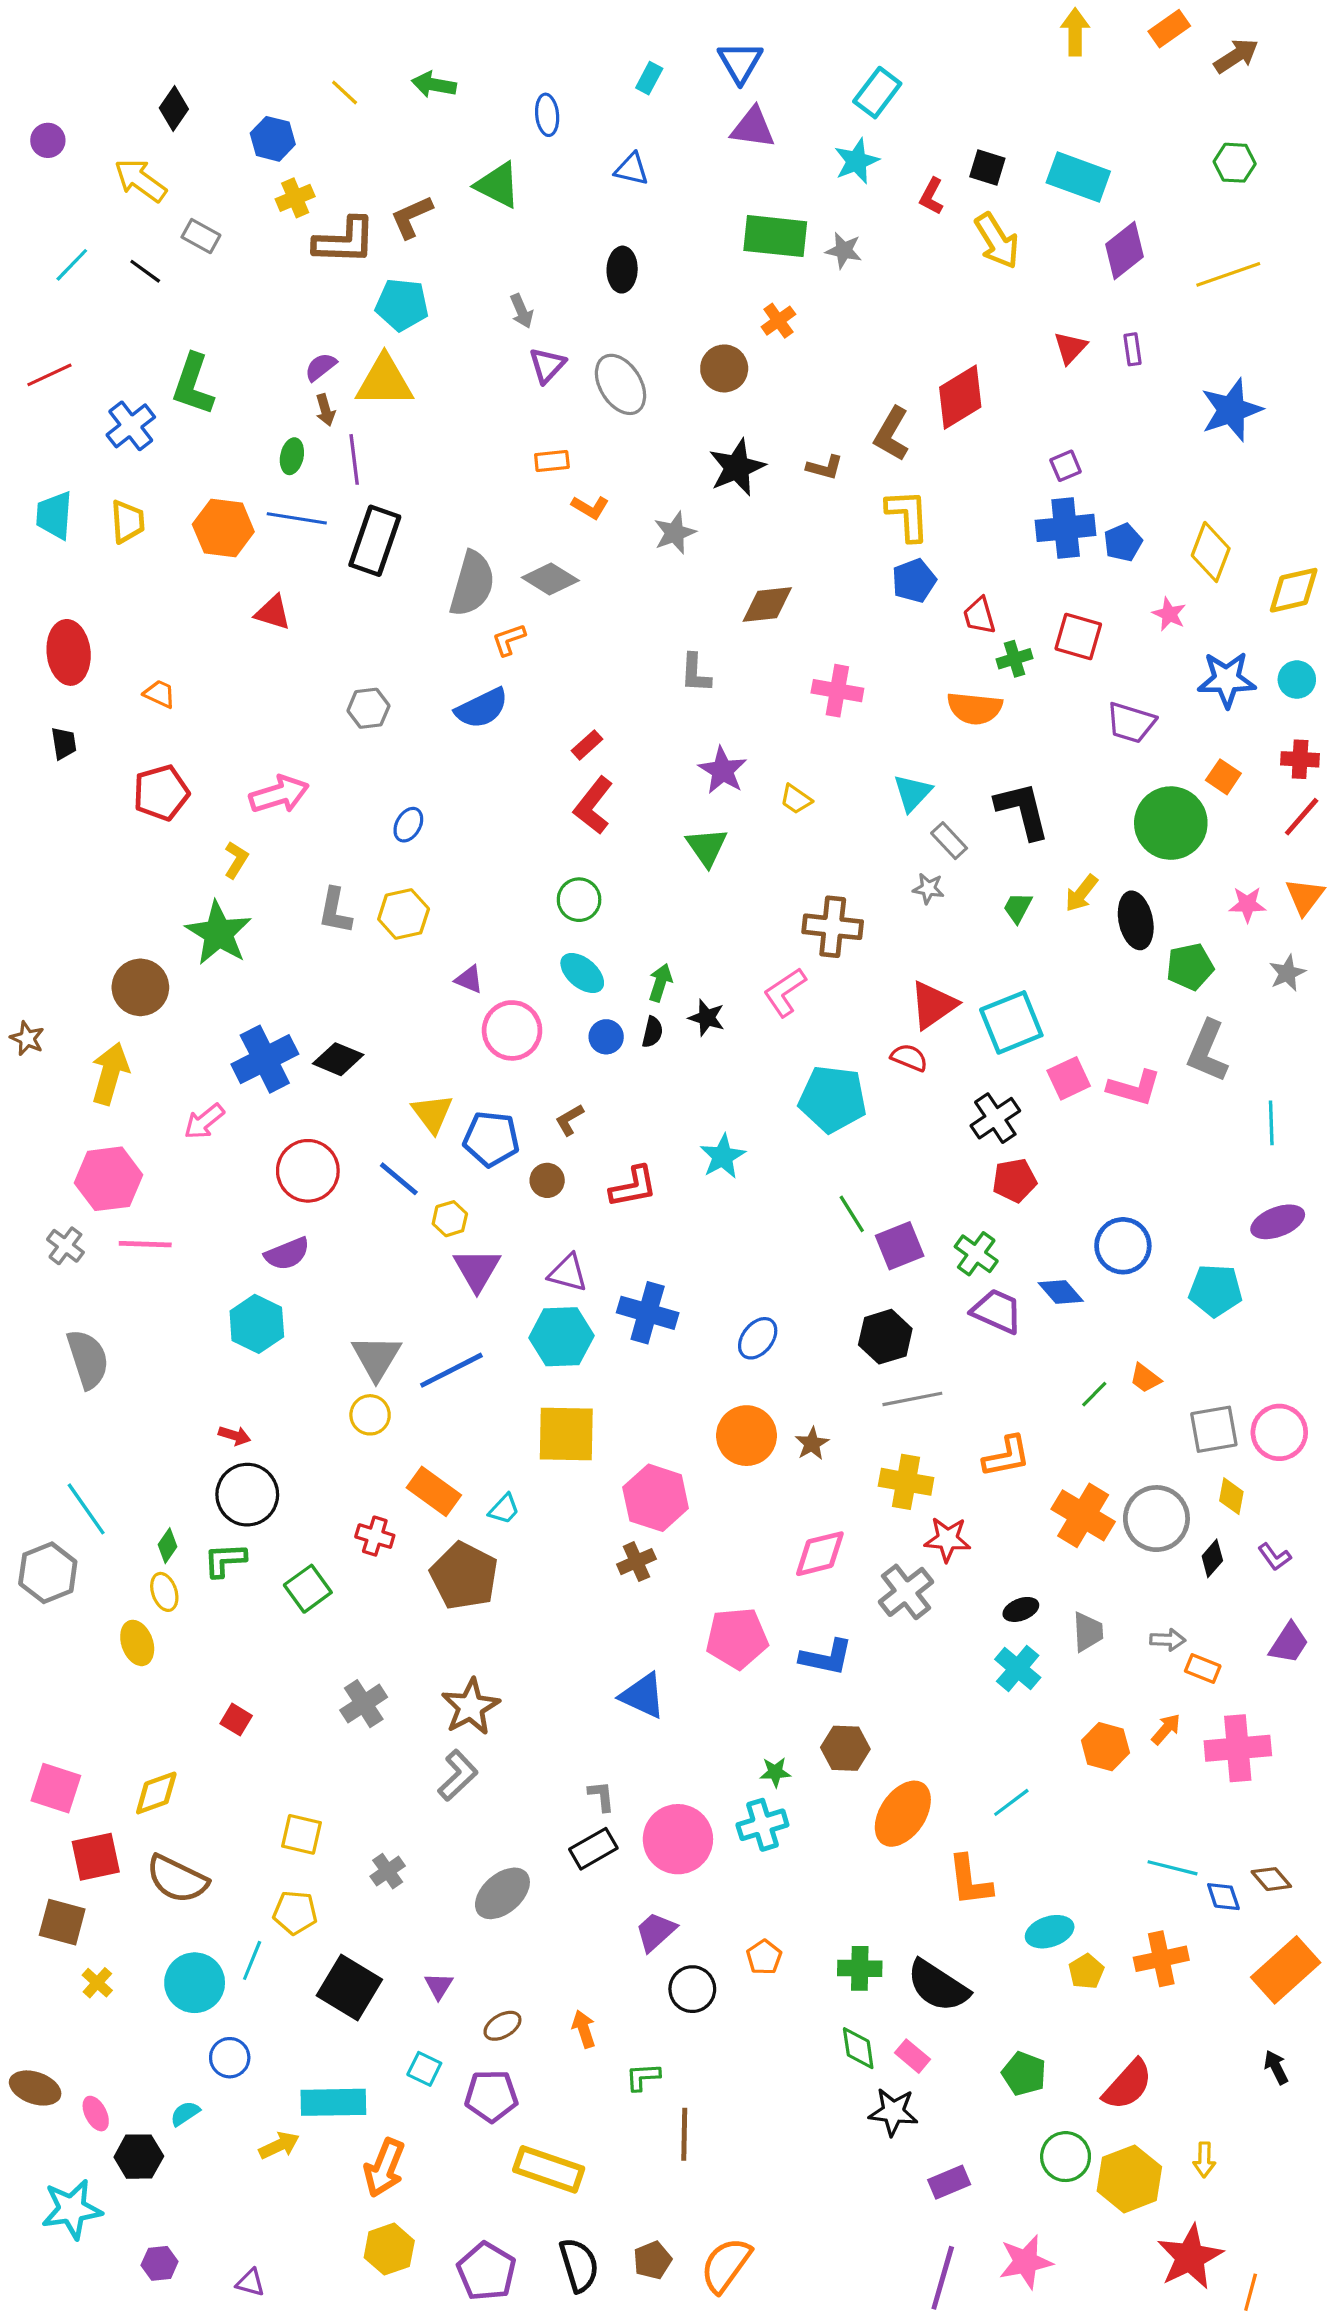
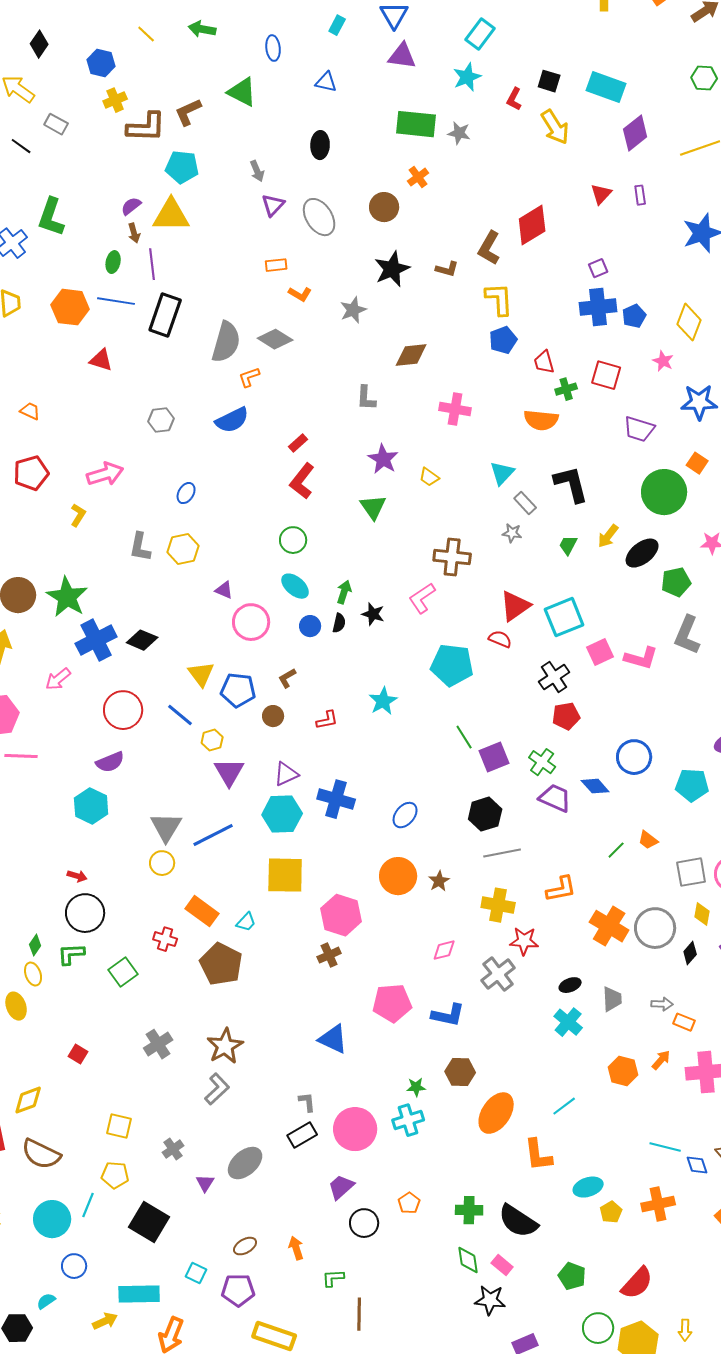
black ellipse: (1136, 920) -> (642, 553), turned 64
green star: (219, 933) -> (67, 597), moved
red L-shape: (633, 1187) -> (327, 720), size x0.7
purple triangle: (568, 1273) -> (286, 774), turned -40
pink diamond: (820, 1554) -> (444, 950), size x0.7
purple triangle: (439, 1986) -> (205, 1183), moved

